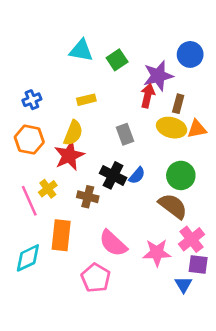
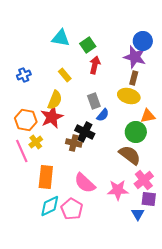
purple star: (158, 76) -> (135, 57), moved, turned 30
red arrow: (148, 96) -> (95, 65), moved
yellow rectangle: (86, 100) -> (65, 75), turned 64
orange triangle: (197, 129) -> (148, 116), moved
orange hexagon: (29, 140) -> (26, 120), moved
blue semicircle: (137, 175) -> (103, 115), moved
brown cross: (88, 197) -> (74, 143), moved
cyan diamond: (28, 258) -> (50, 206), moved

